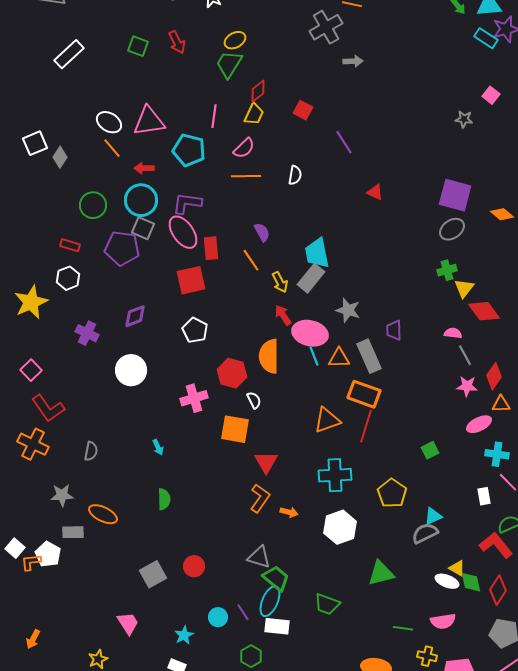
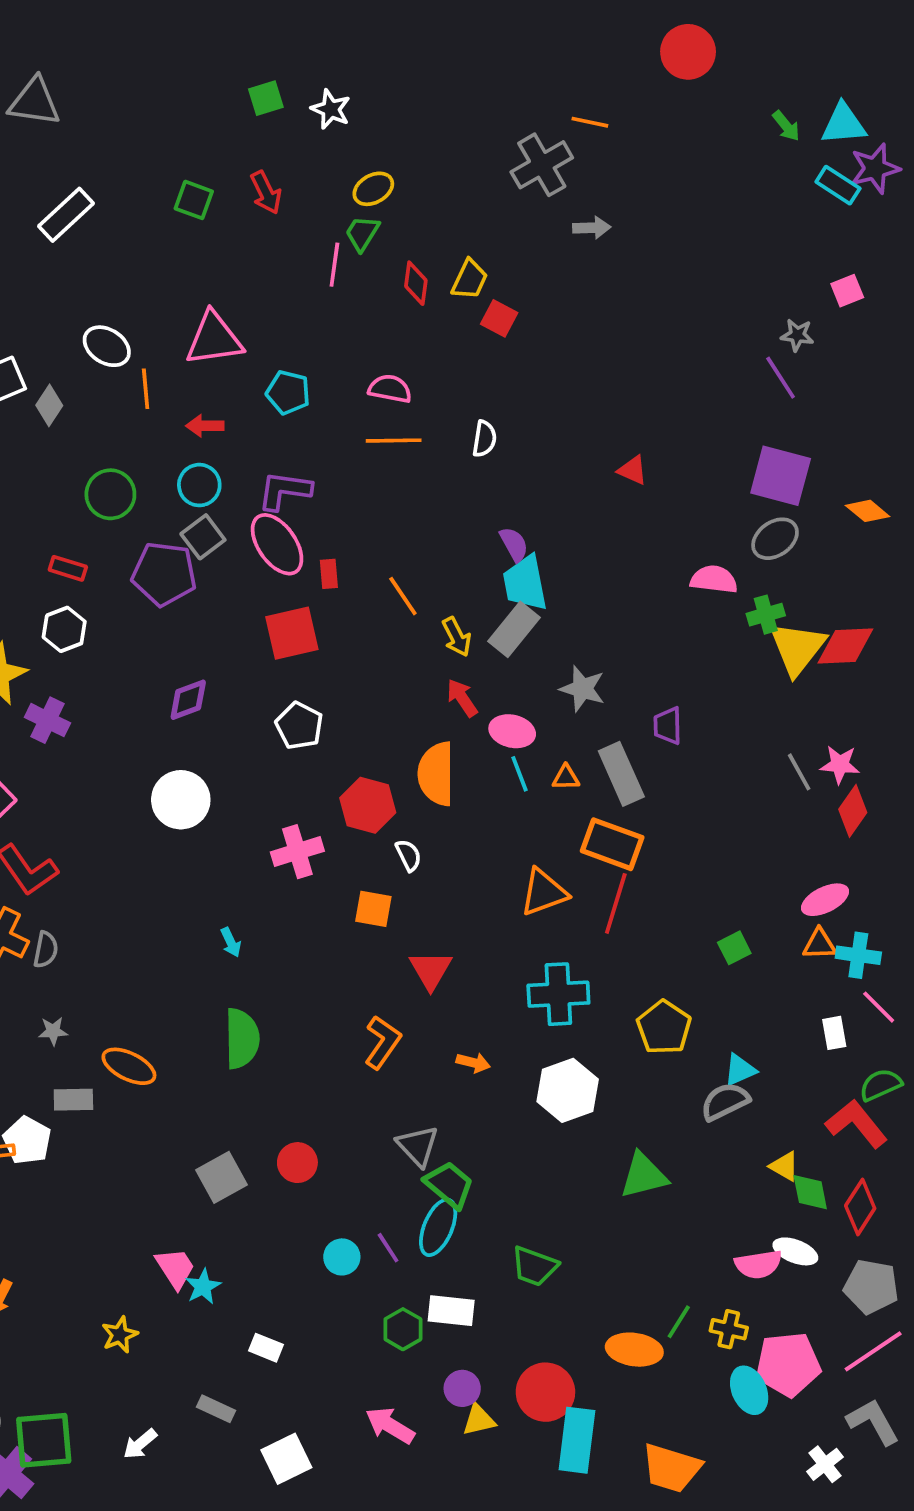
green trapezoid: (229, 64) -> (362, 233), size x0.7
red diamond: (258, 91) -> (416, 283), turned -45
pink square: (491, 95) -> (847, 291), turned 30
yellow trapezoid: (254, 114) -> (470, 280), moved
pink line: (214, 116) -> (334, 265), moved
white ellipse: (109, 122) -> (107, 346), moved
purple line: (344, 142) -> (781, 378), moved
orange line: (112, 148) -> (146, 389), turned 35
pink semicircle: (244, 148) -> (390, 389), turned -125
cyan pentagon: (189, 150) -> (288, 392), size x0.7
cyan circle: (141, 200) -> (199, 485), size x0.7
gray square: (143, 228) -> (203, 537), turned 30
purple semicircle: (262, 232) -> (514, 544), moved
red rectangle: (211, 248) -> (329, 574), size x0.7
yellow triangle: (464, 288) -> (797, 648), size x1.6
red diamond: (484, 311) -> (845, 646), moved, turned -56
purple cross: (87, 333) -> (47, 720), moved
pink ellipse: (310, 333) -> (512, 731), size x0.7
pink semicircle: (453, 333) -> (714, 579), moved, size x1.4
orange triangle: (339, 358) -> (566, 778), size x0.7
pink star: (467, 386) -> (840, 765), moved
orange triangle: (501, 404) -> (819, 944), moved
orange square: (235, 429) -> (373, 909), size x0.7
gray semicircle: (91, 451) -> (46, 950), moved
gray star: (62, 495) -> (53, 1031), size x0.7
orange L-shape: (260, 498) -> (383, 1042), moved
green semicircle: (164, 499) -> (242, 1039), size x1.5
gray triangle: (259, 557) -> (418, 1146), turned 30
white ellipse: (447, 581) -> (795, 1251), moved
green trapezoid: (327, 604) -> (534, 1266), moved
white rectangle: (277, 626) -> (451, 1311), moved
green line: (403, 628) -> (679, 1322), moved, turned -66
cyan star: (184, 635) -> (203, 1287), moved

